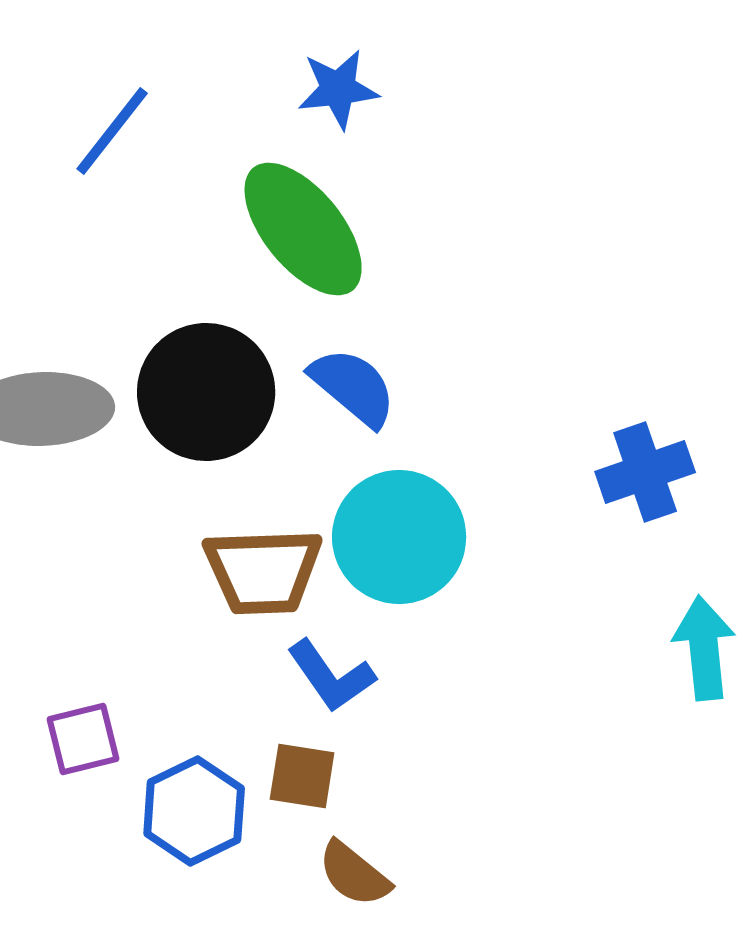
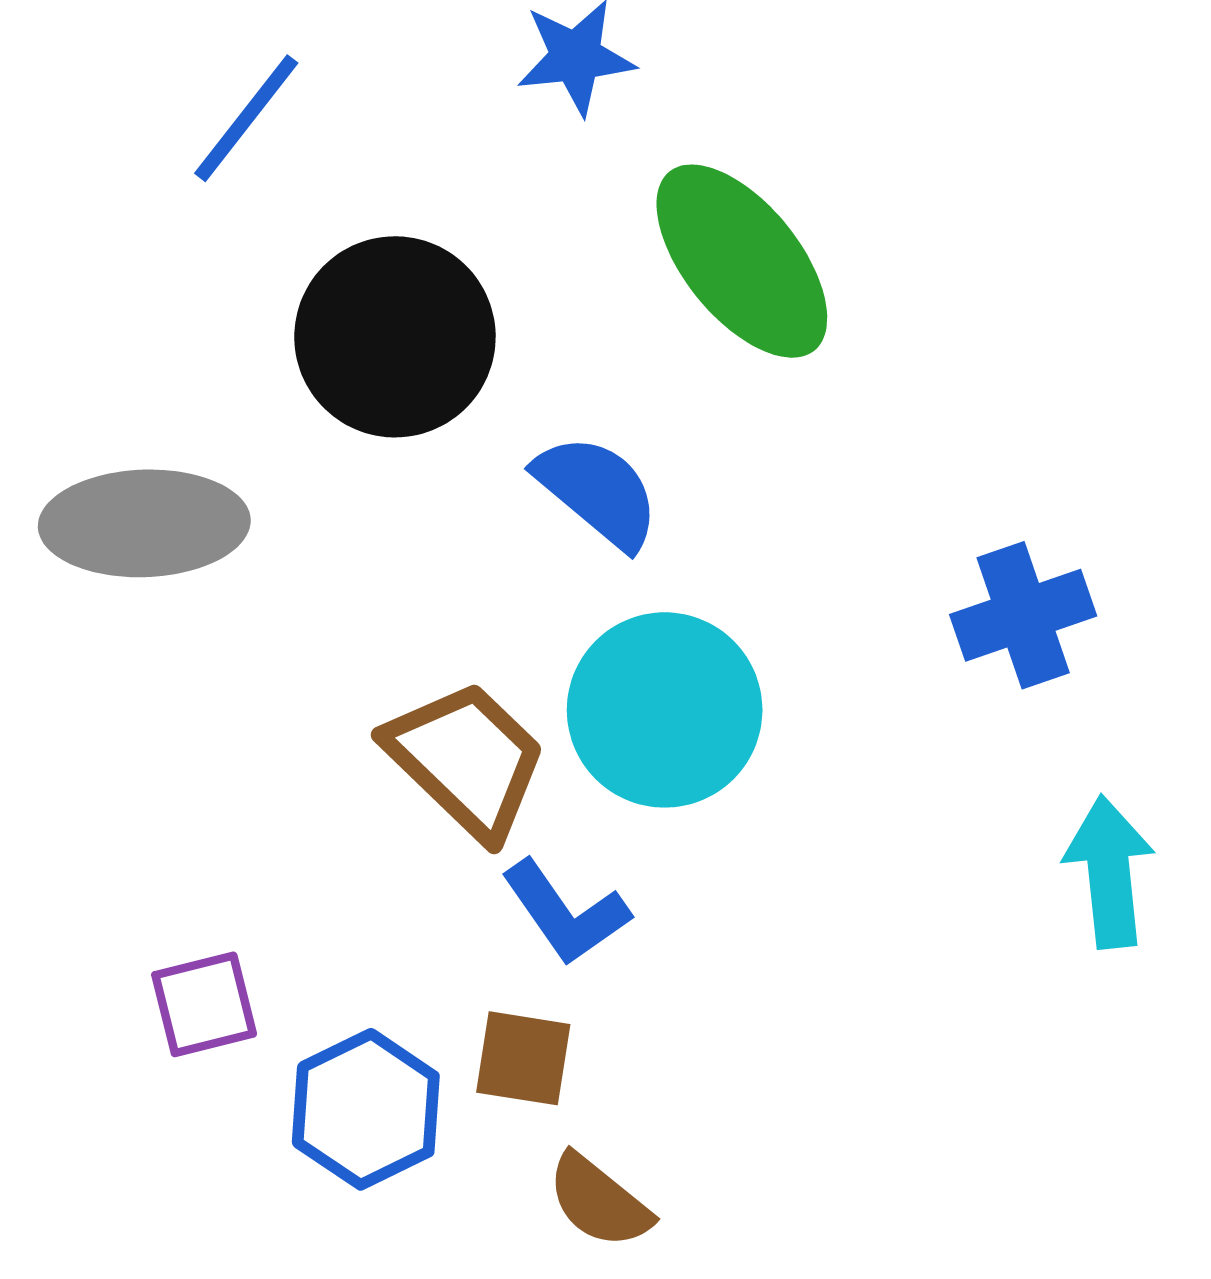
green ellipse: (303, 229) -> (742, 261), moved
black circle: (206, 392) -> (395, 337), moved
brown trapezoid: (263, 571) -> (466, 760), turned -134

